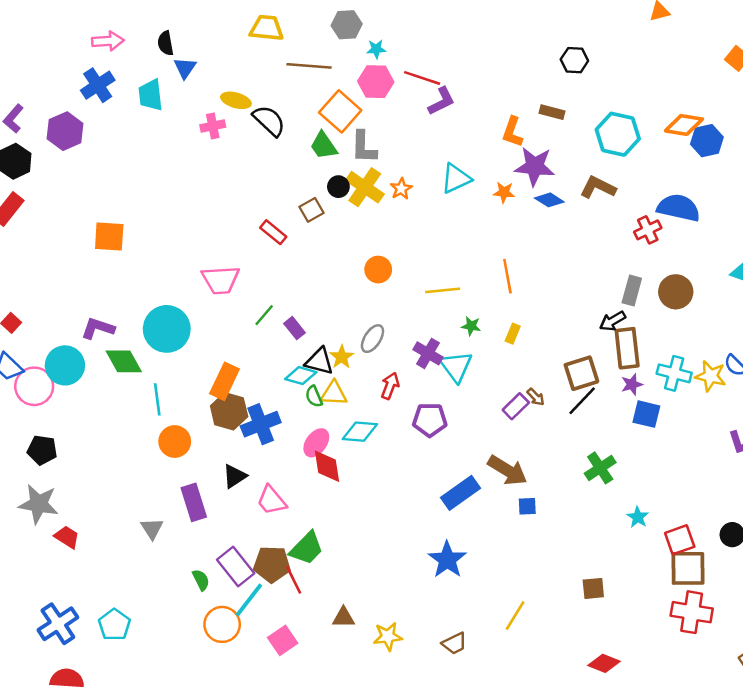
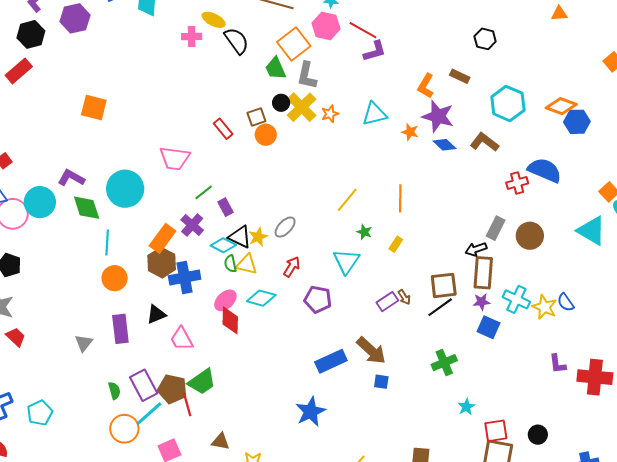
orange circle: (378, 270) -> (266, 135), moved
yellow line: (443, 290) -> (347, 200), turned -56
purple cross: (428, 353) -> (192, 225), moved

